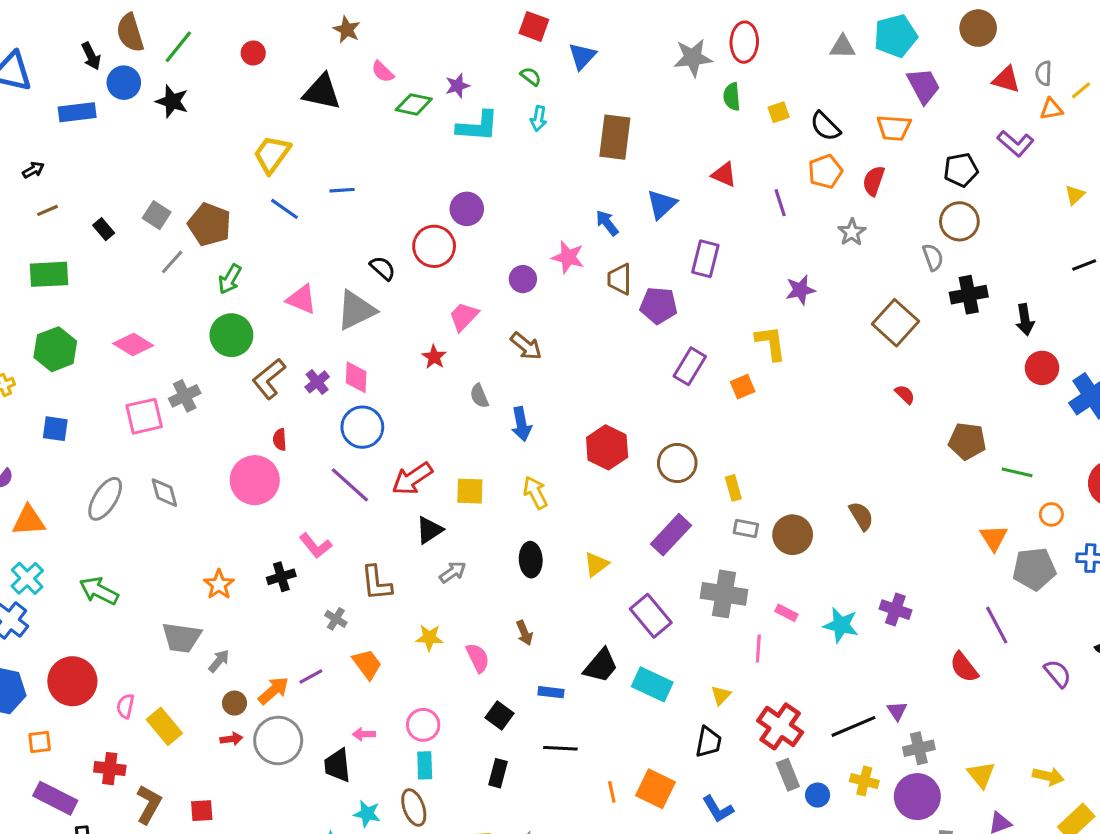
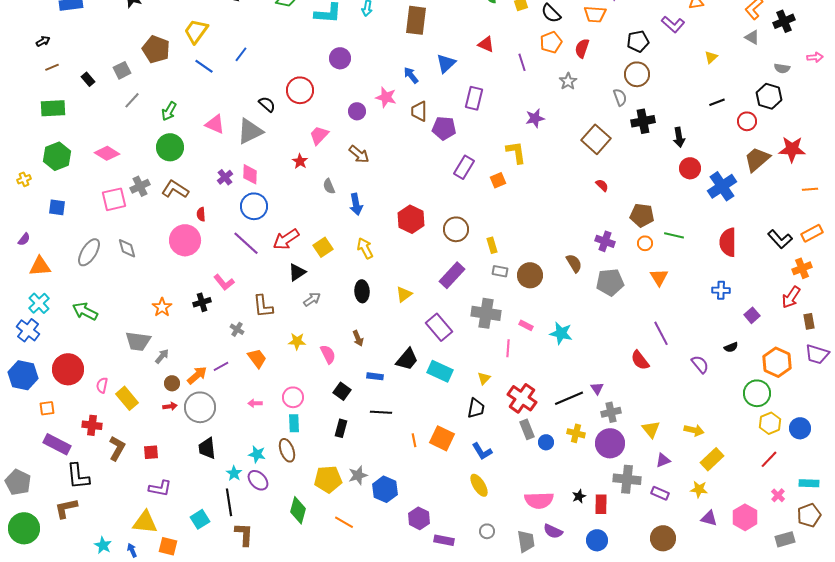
blue line: (342, 190) -> (241, 54), turned -49
purple circle: (467, 209) -> (340, 58), moved
gray square: (157, 215) -> (122, 70), turned 30
brown pentagon: (210, 224) -> (156, 49), moved
brown L-shape: (269, 379) -> (175, 189), moved, turned 72
yellow square: (470, 491) -> (323, 247), turned -36
orange circle: (1051, 514) -> (645, 243), moved
gray pentagon: (1034, 569) -> (610, 282), moved
purple cross: (895, 610) -> (605, 241), moved
black trapezoid: (337, 765) -> (207, 448), moved

